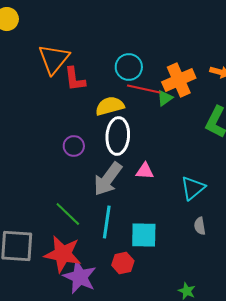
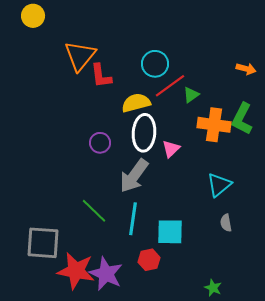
orange cross: (179, 80) -> (214, 125), moved, turned 32
red line: (144, 89) -> (170, 86), turned -48
pink triangle: (145, 171) -> (171, 149), moved, turned -48
red star: (63, 254) -> (76, 271), moved

